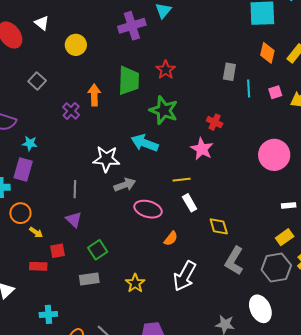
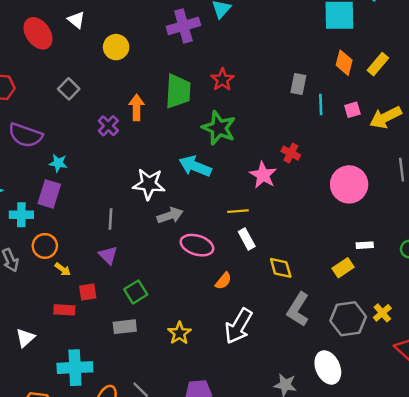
red cross: (215, 122) -> (291, 153), moved
yellow rectangle: (285, 237) -> (343, 268), moved
cyan cross: (48, 314) -> (75, 368), size x1.6

